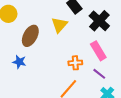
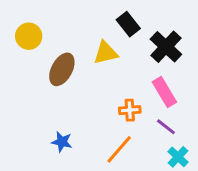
yellow triangle: (59, 25) -> (106, 53), turned 36
blue star: (19, 62) -> (62, 142), moved

